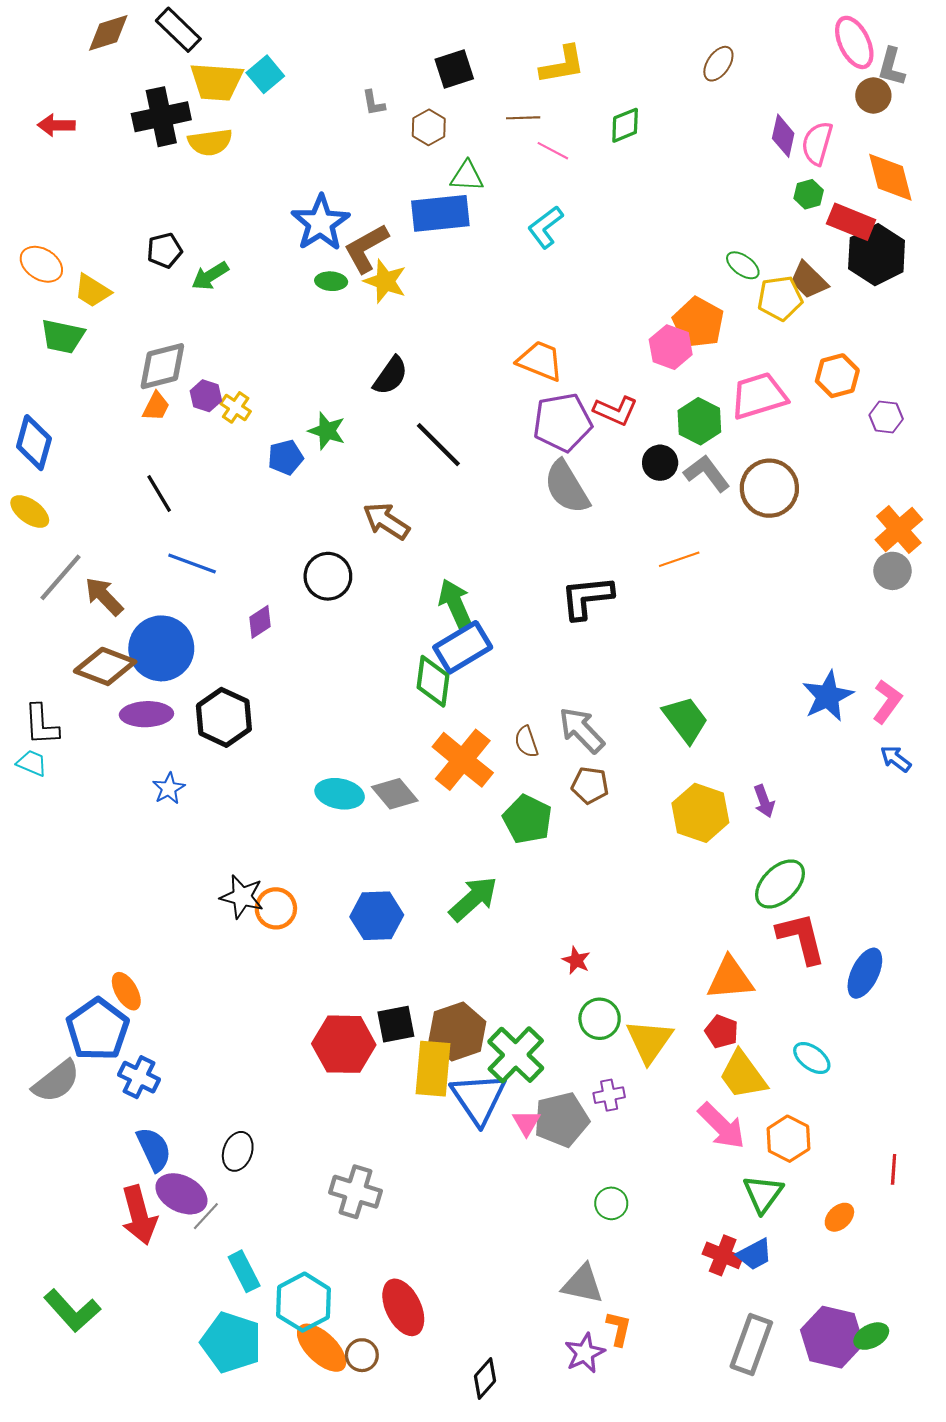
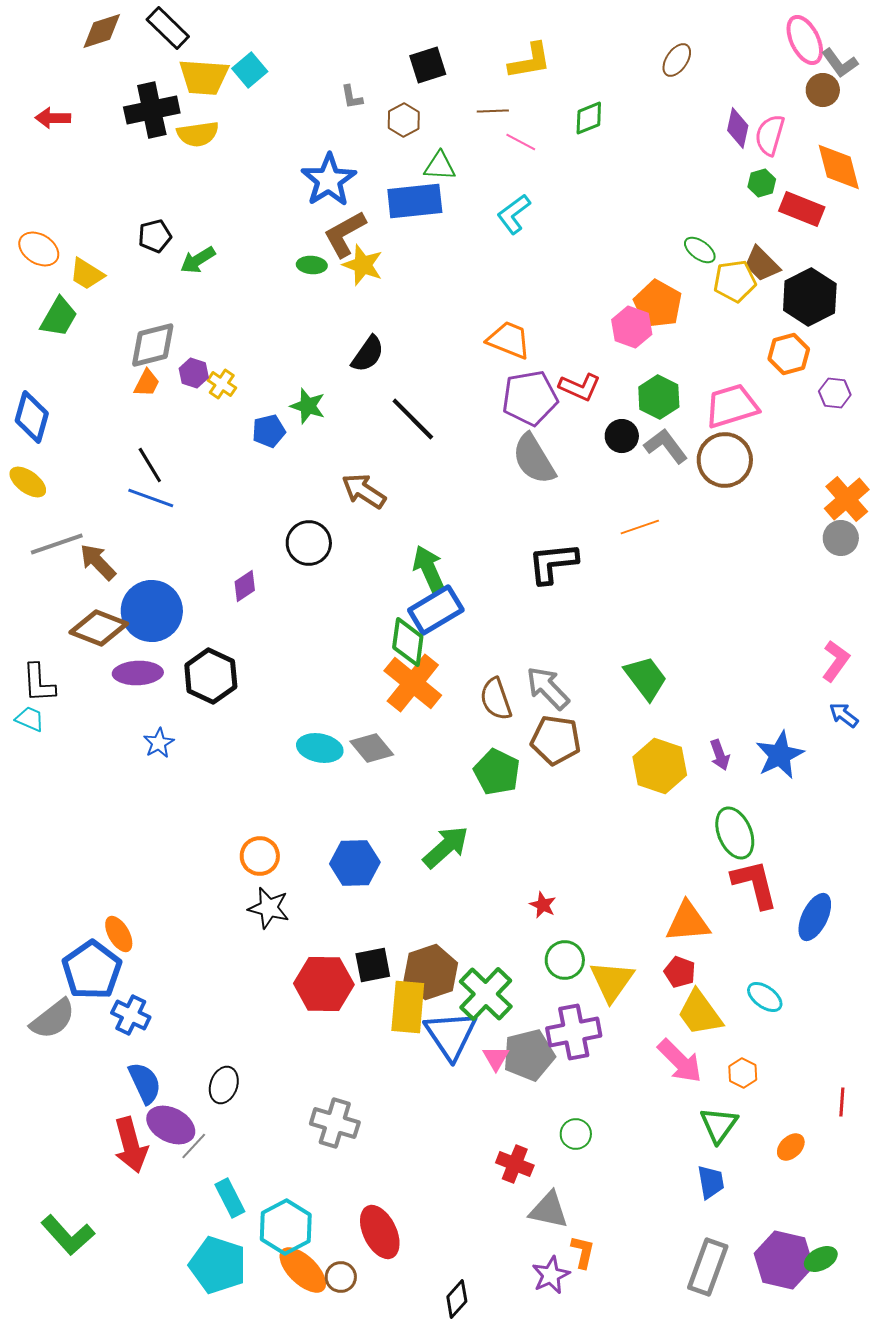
gray L-shape: (891, 67) -> (840, 63), turned -51
blue star: (320, 223) -> (329, 180), moved
black hexagon: (877, 255) -> (810, 297), moved
green trapezoid: (63, 336) -> (59, 317), turned -72
pink trapezoid: (759, 396) -> (732, 406), moved
blue line: (192, 563) -> (151, 498), moved
gray line: (60, 577) -> (57, 544), turned 30
blue star: (828, 696) -> (780, 755), moved
brown semicircle: (526, 742) -> (496, 699), size x1.4
orange cross: (463, 760) -> (413, 683), moved
brown pentagon: (590, 785) -> (556, 740), size x1.4
green ellipse: (780, 884) -> (735, 833), turned -69
black star: (242, 897) -> (269, 908), moved
purple cross: (609, 1095) -> (574, 1032), size x1.8
orange hexagon: (788, 1139) -> (743, 1073), size x0.7
blue trapezoid: (755, 1254) -> (711, 1182), turned -72
red cross: (723, 1255) -> (515, 1164), moved

